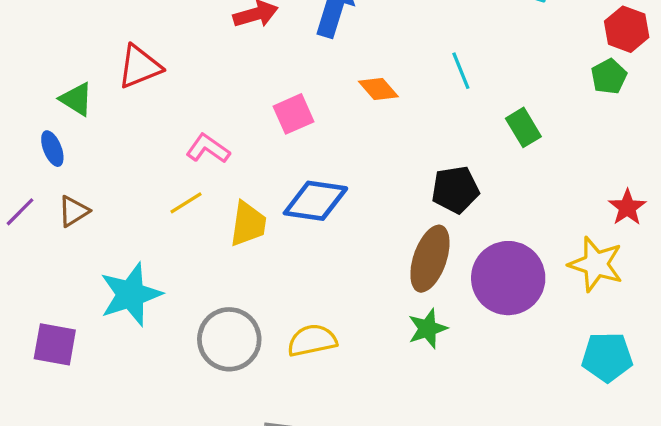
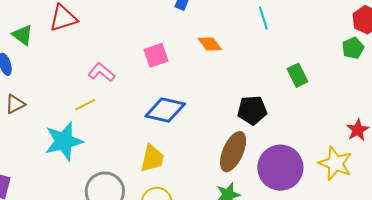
cyan line: (461, 71) -> (263, 18), moved
yellow trapezoid: (248, 224) -> (152, 158), moved
cyan star: (131, 294) -> (64, 141), moved

